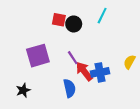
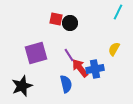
cyan line: (102, 16) -> (118, 12), moved
yellow semicircle: (129, 62) -> (114, 49), moved
black star: (23, 90) -> (22, 86), size x1.5

